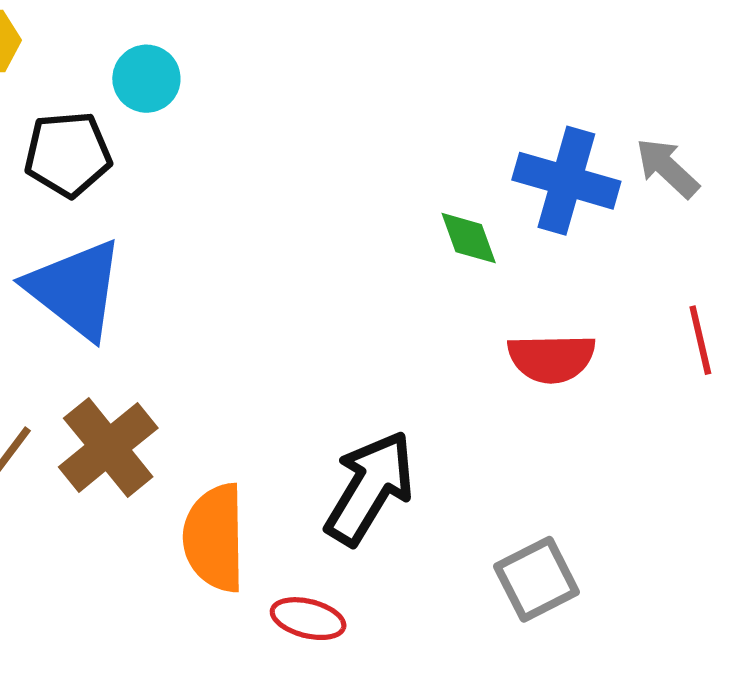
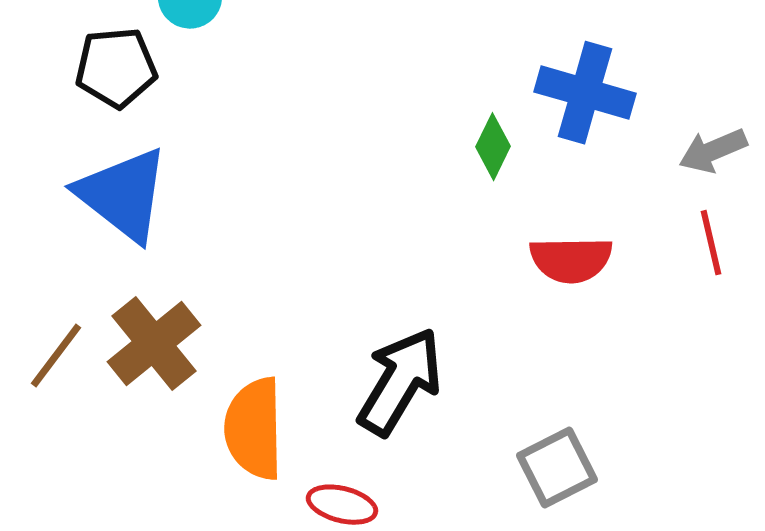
gray arrow: (667, 168) -> (713, 151), moved, turned -66
green diamond: (469, 238) -> (493, 147), turned 46

